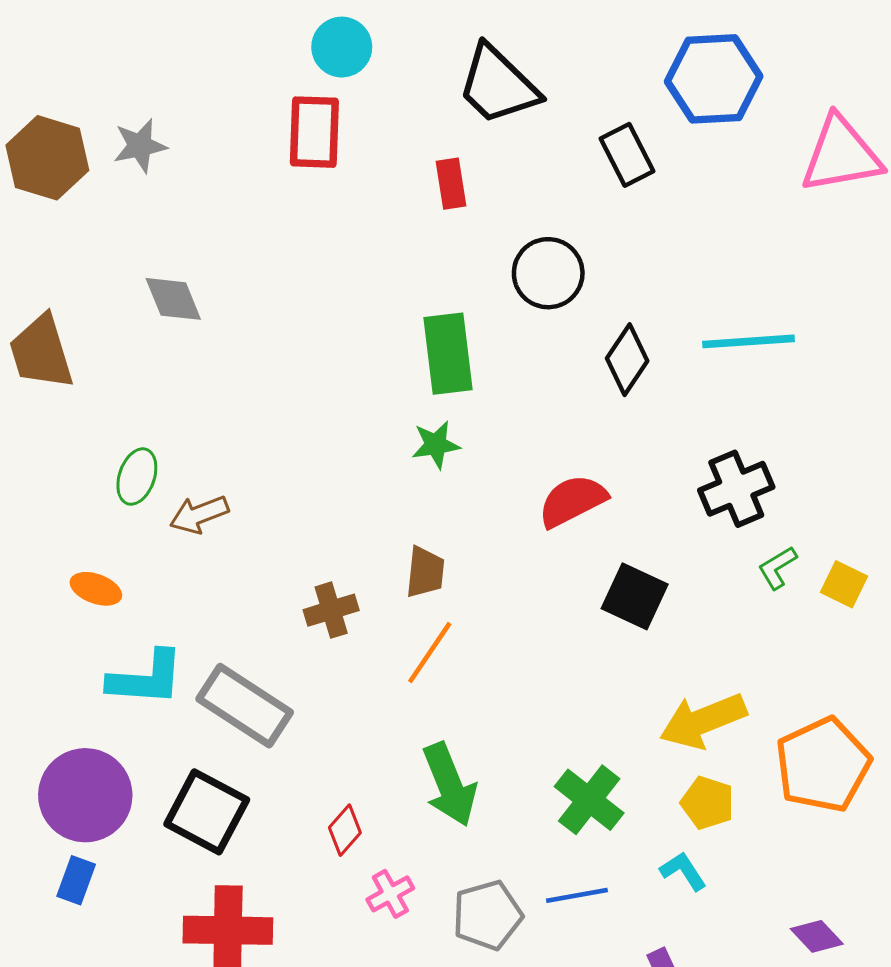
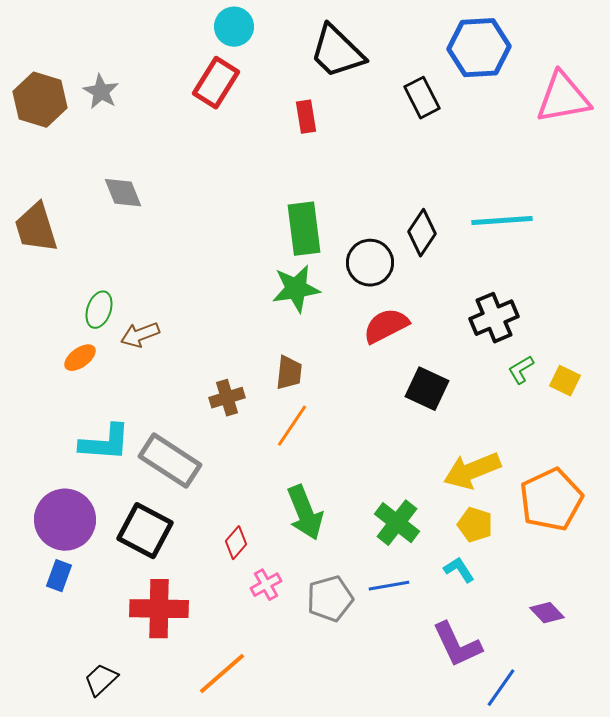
red rectangle: (314, 132) -> (216, 83), turned 30
gray star: (140, 146) -> (101, 92), turned -30
black circle: (548, 273) -> (370, 263), moved
green star: (436, 445) -> (296, 289), size x1.5
orange ellipse: (96, 589) -> (80, 358), moved, turned -56

